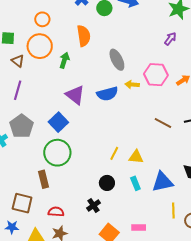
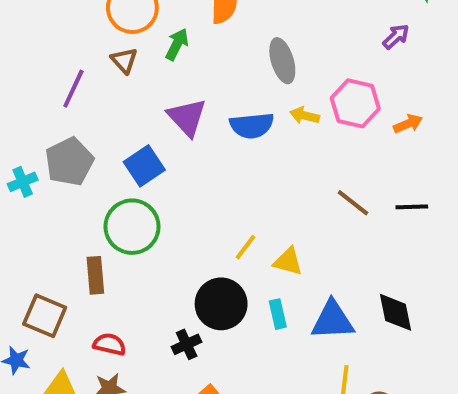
brown triangle: (18, 61) -> (124, 60), moved
black circle: (107, 183) -> (221, 304), size x1.6

